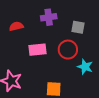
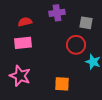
pink rectangle: (38, 50) -> (23, 43), moved

